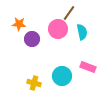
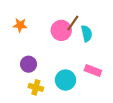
brown line: (69, 13) -> (73, 23), moved
purple circle: (32, 39) -> (29, 64), moved

